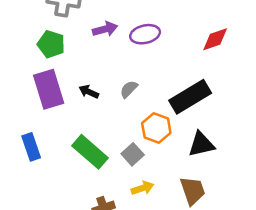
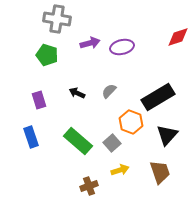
red diamond: (215, 39) -> (178, 37), moved
purple rectangle: (49, 89) -> (39, 100), moved, size x0.6
black triangle: (201, 144) -> (167, 135), turned -35

